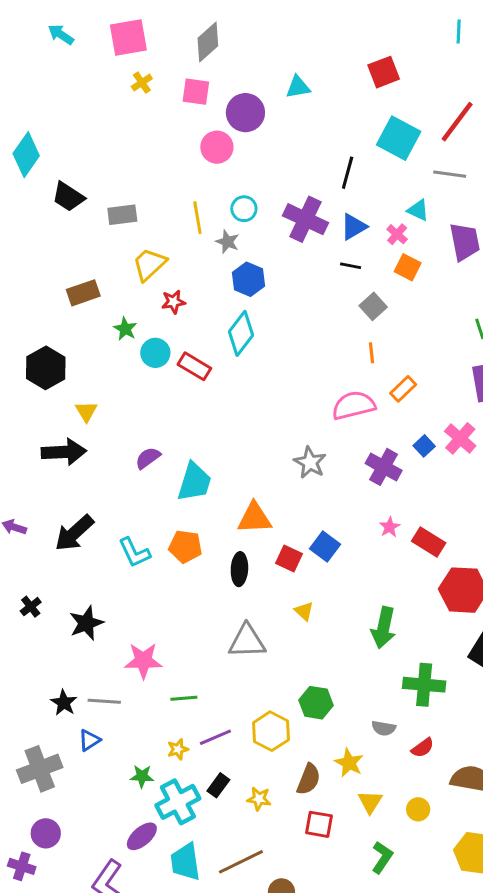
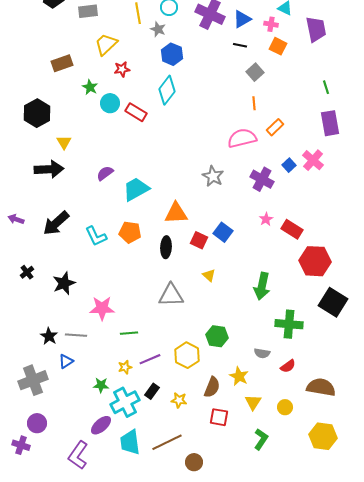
pink cross: (397, 234) -> (271, 24), turned -32
cyan trapezoid: (194, 482) -> (136, 189), turned -136

